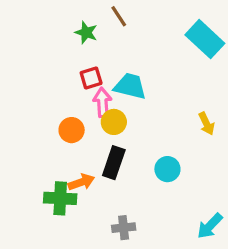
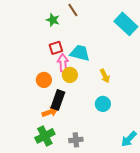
yellow arrow: (207, 124) -> (105, 76), moved
black rectangle: (114, 163) -> (58, 100), moved
green cross: (60, 198) -> (45, 136), moved, turned -30

